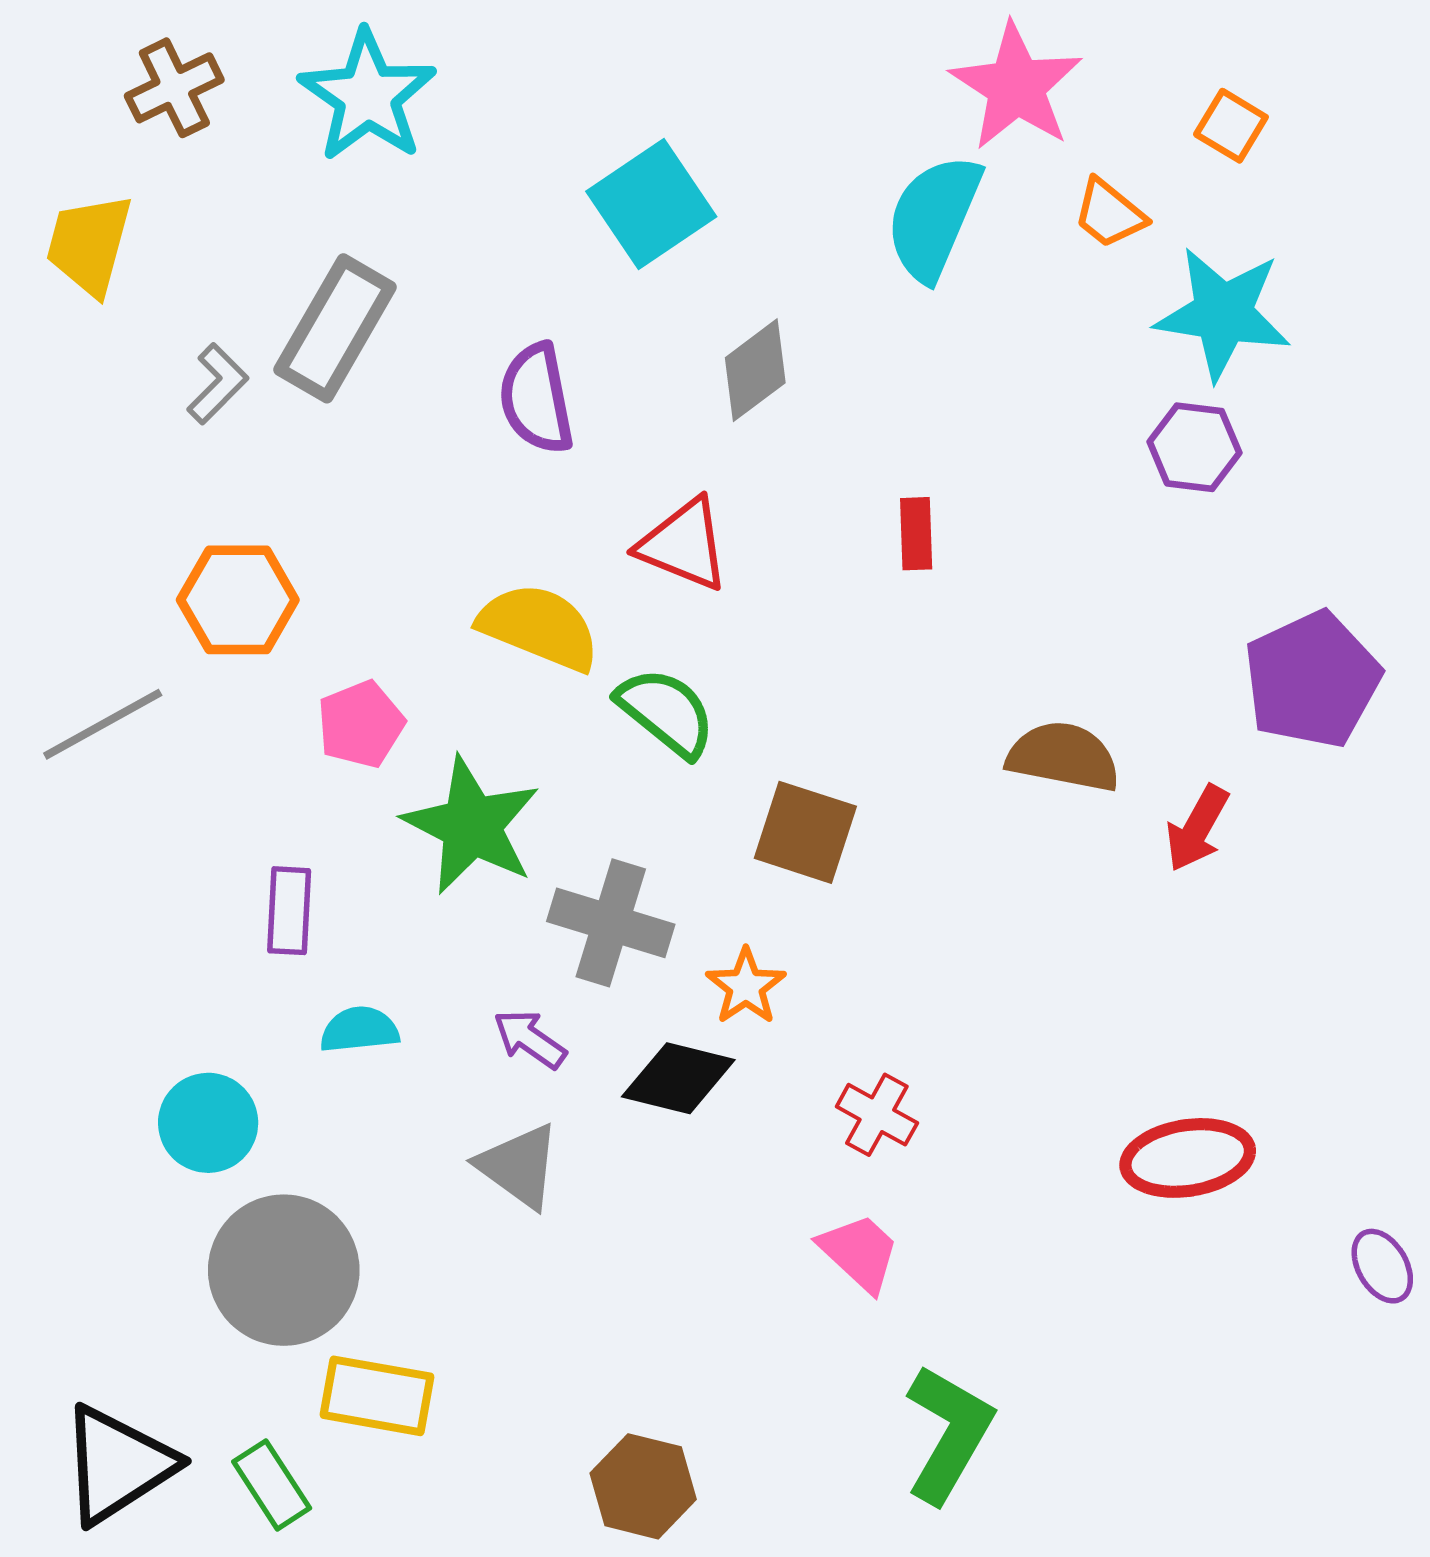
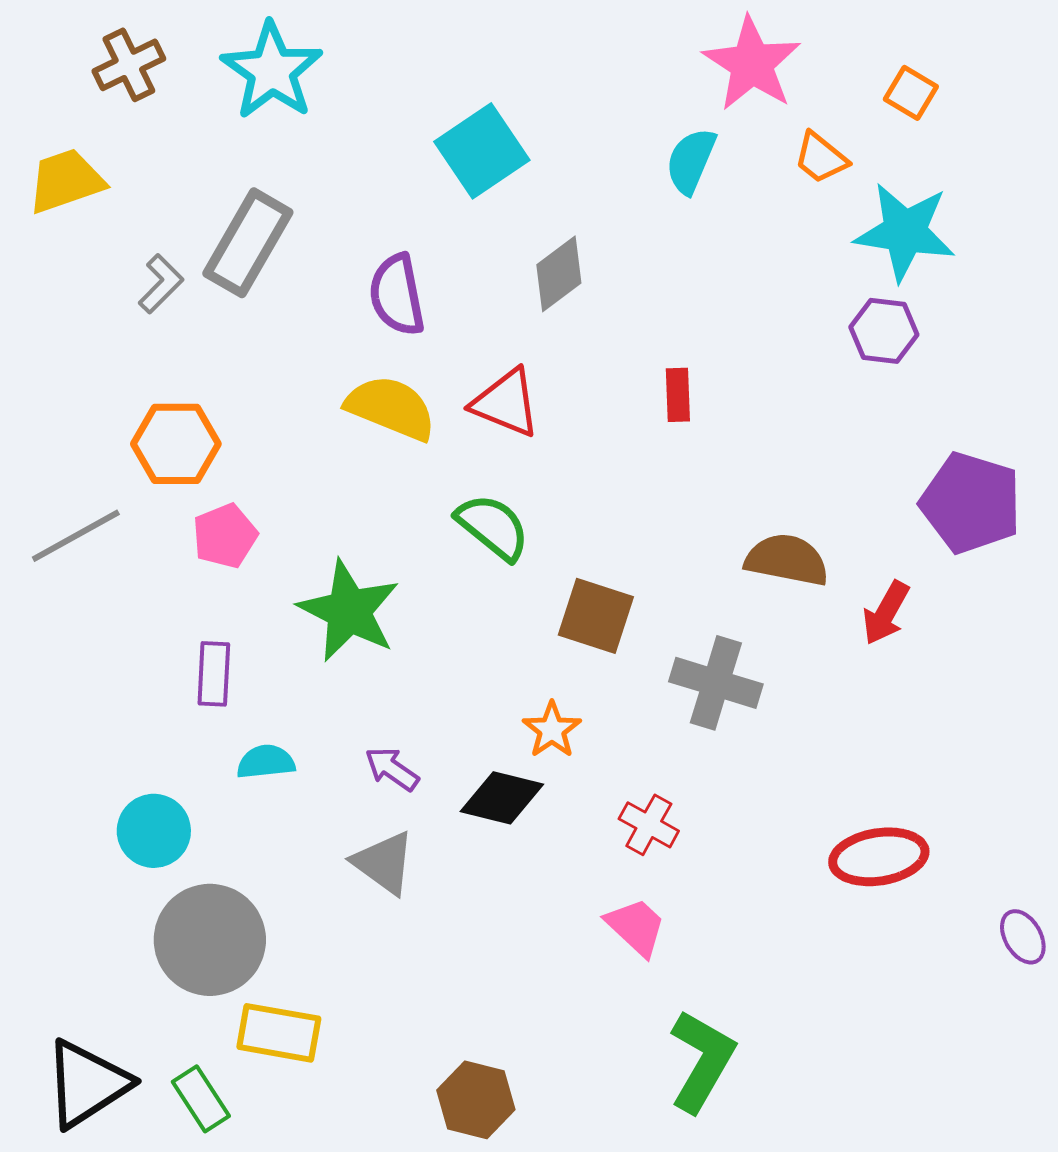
cyan semicircle: (934, 218) -> (691, 161), size x0.7
yellow trapezoid: (89, 245) -> (66, 181), turned 56
yellow semicircle: (539, 627) -> (391, 408), moved
purple pentagon: (1312, 680) -> (971, 503), turned -30
pink pentagon: (361, 724) -> (225, 536), moved
gray cross: (611, 923) -> (716, 683), moved

